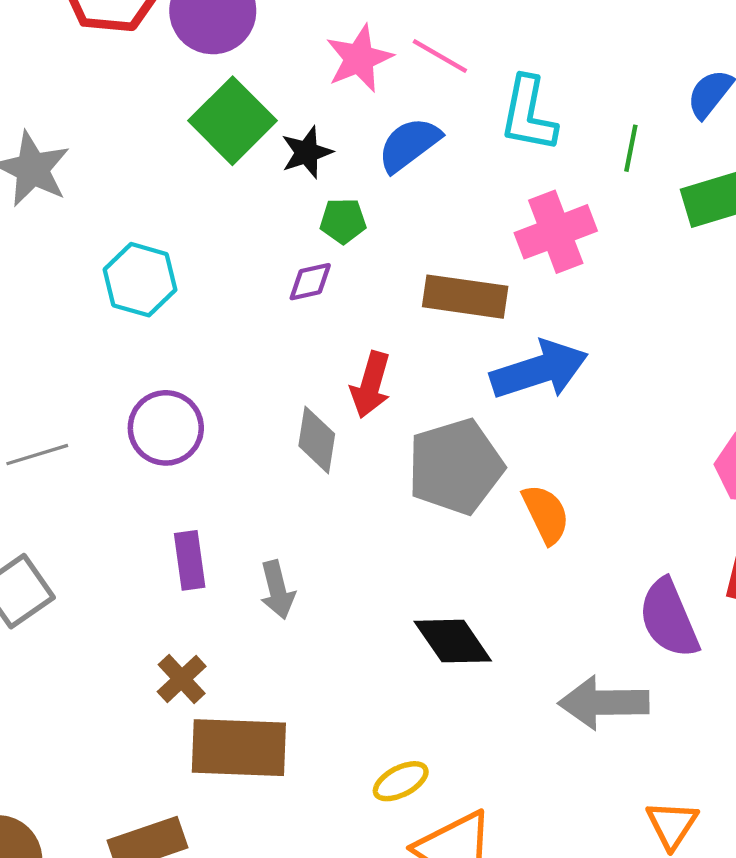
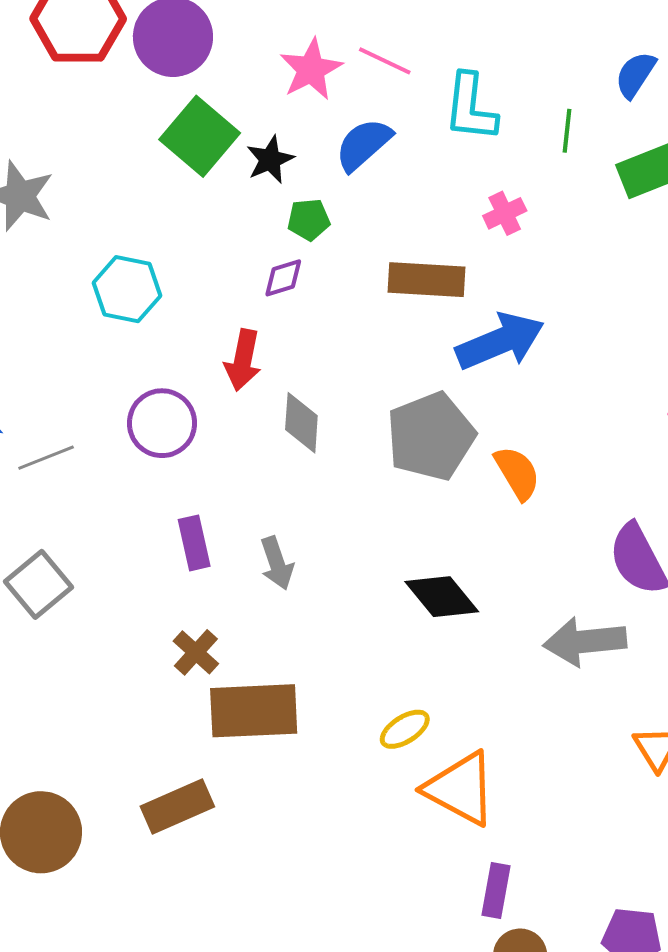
pink cross: (556, 232) -> (505, 213), size x0.6
red arrow: (371, 385) -> (243, 360), moved

